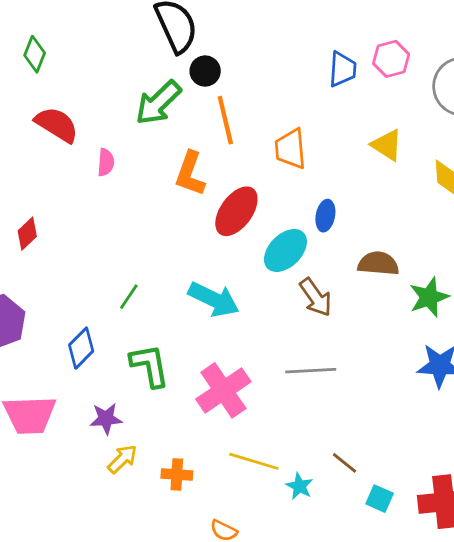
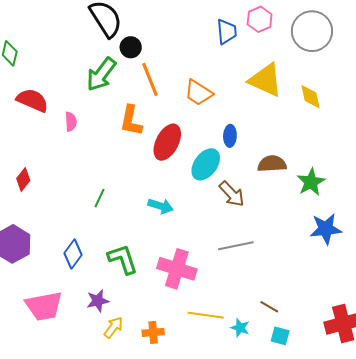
yellow triangle: (387, 145) -> (266, 80), size x1.5
orange trapezoid: (290, 149) -> (199, 93), turned -44
green line: (129, 297) -> (100, 198), moved
cyan arrow: (214, 299) -> (161, 206), size x0.7
pink cross: (223, 390) -> (177, 269), turned -30
cyan square: (380, 499) -> (280, 336), moved

